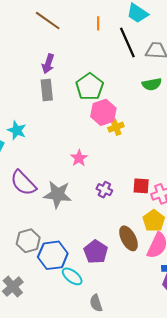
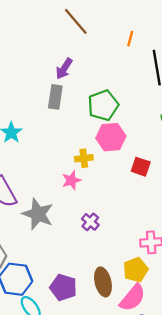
yellow cross: (116, 127) -> (84, 158), moved
red square: (141, 186) -> (141, 167), moved
purple pentagon: (96, 252) -> (63, 287), turned -30

